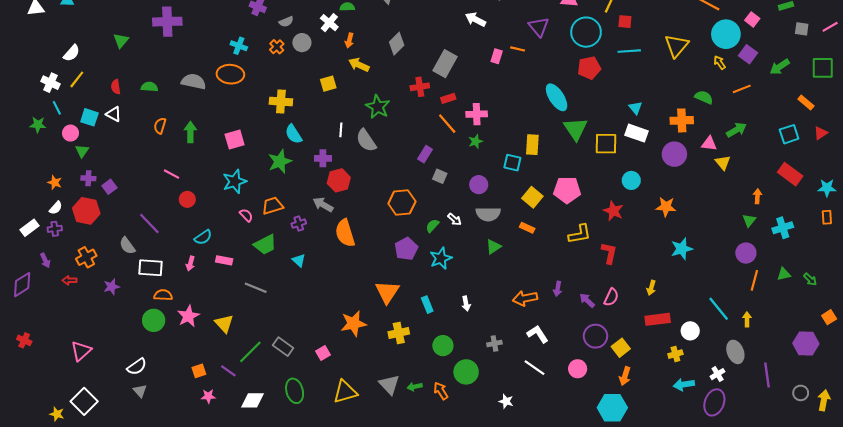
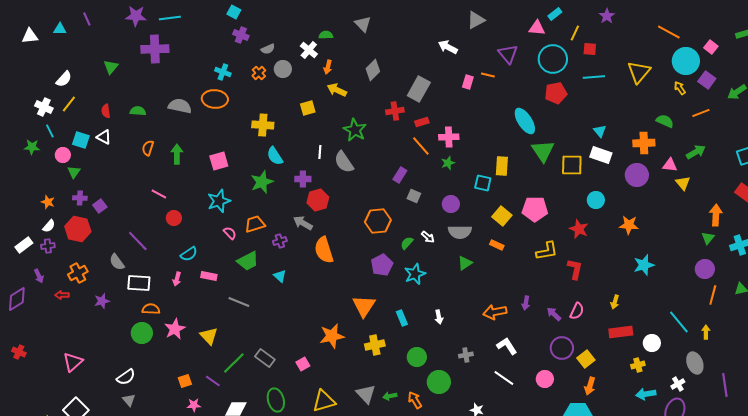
orange arrow: (758, 196) -> (716, 215), size x1.5

